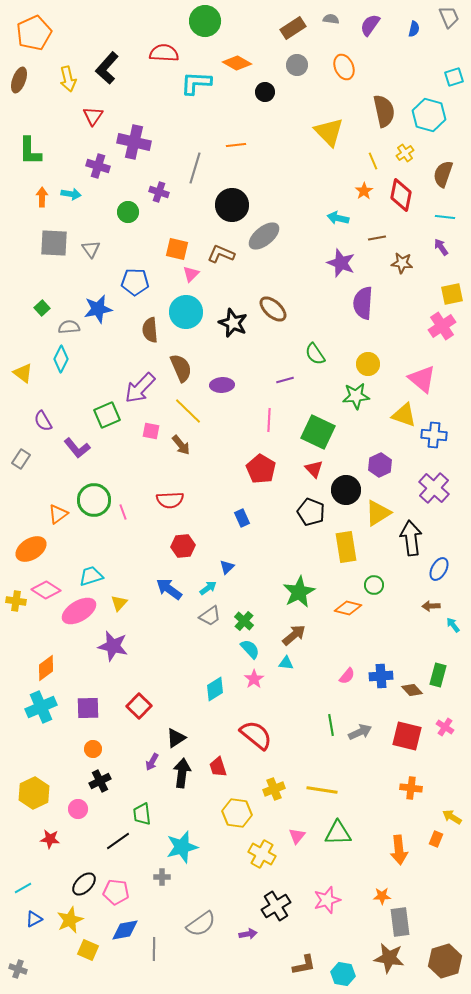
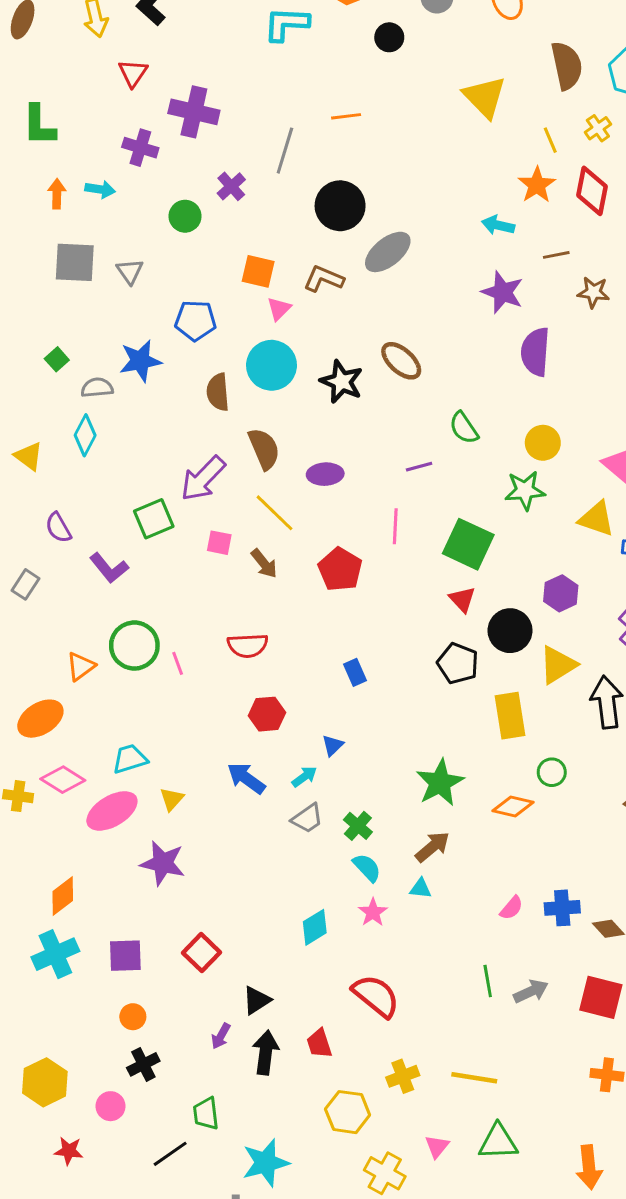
orange star: (364, 191) -> (537, 185), size x1.4
purple cross: (159, 192) -> (231, 186), turned 30
red pentagon: (261, 469) -> (340, 569), moved

